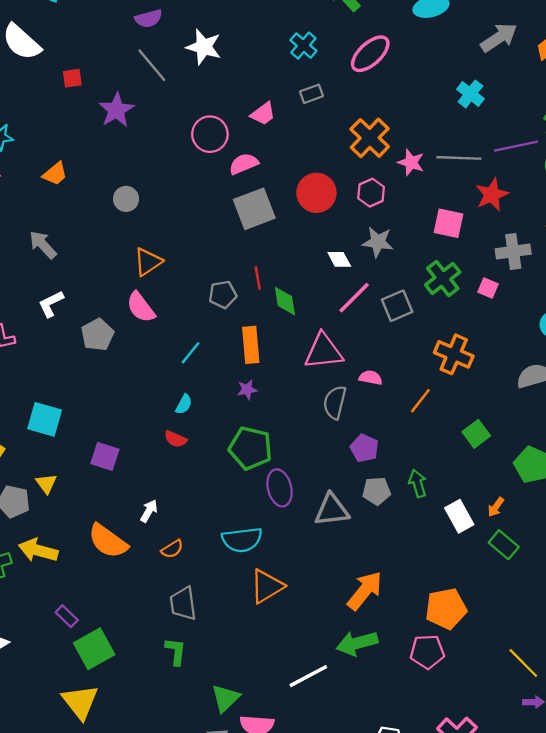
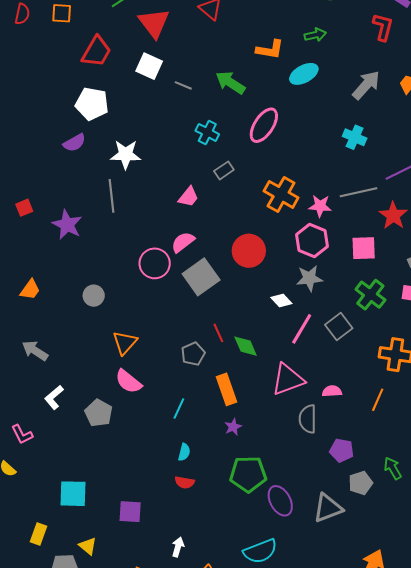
gray line: (152, 65) -> (111, 196), moved, turned 48
pink circle: (210, 134) -> (155, 263), moved
pink hexagon: (371, 193) -> (312, 240), moved, size x1.4

